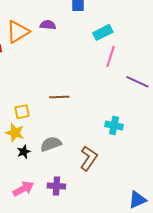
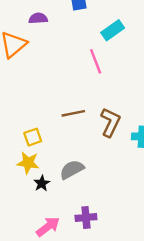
purple semicircle: (48, 25) -> (38, 18), moved
pink line: (111, 56) -> (96, 61), moved, turned -30
brown L-shape: (89, 158) -> (110, 122), moved

